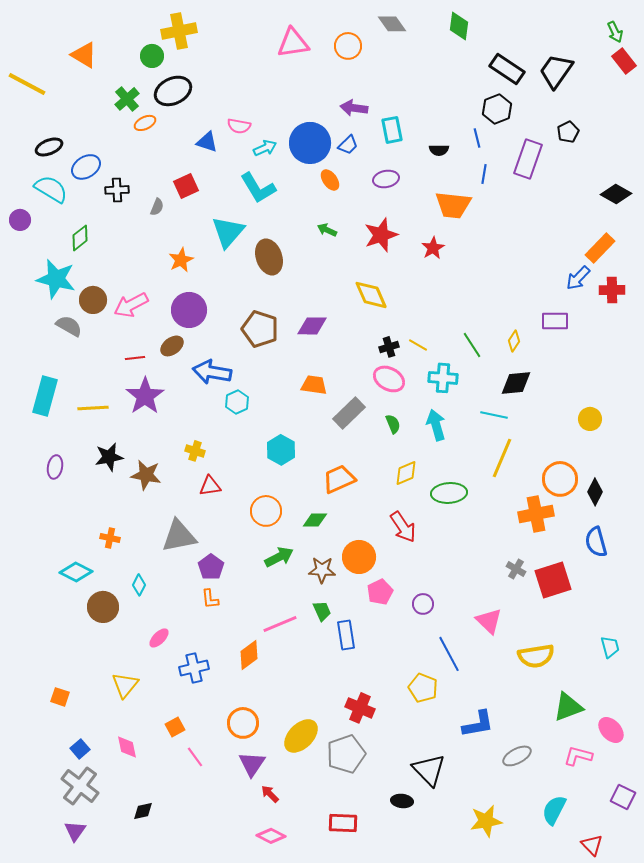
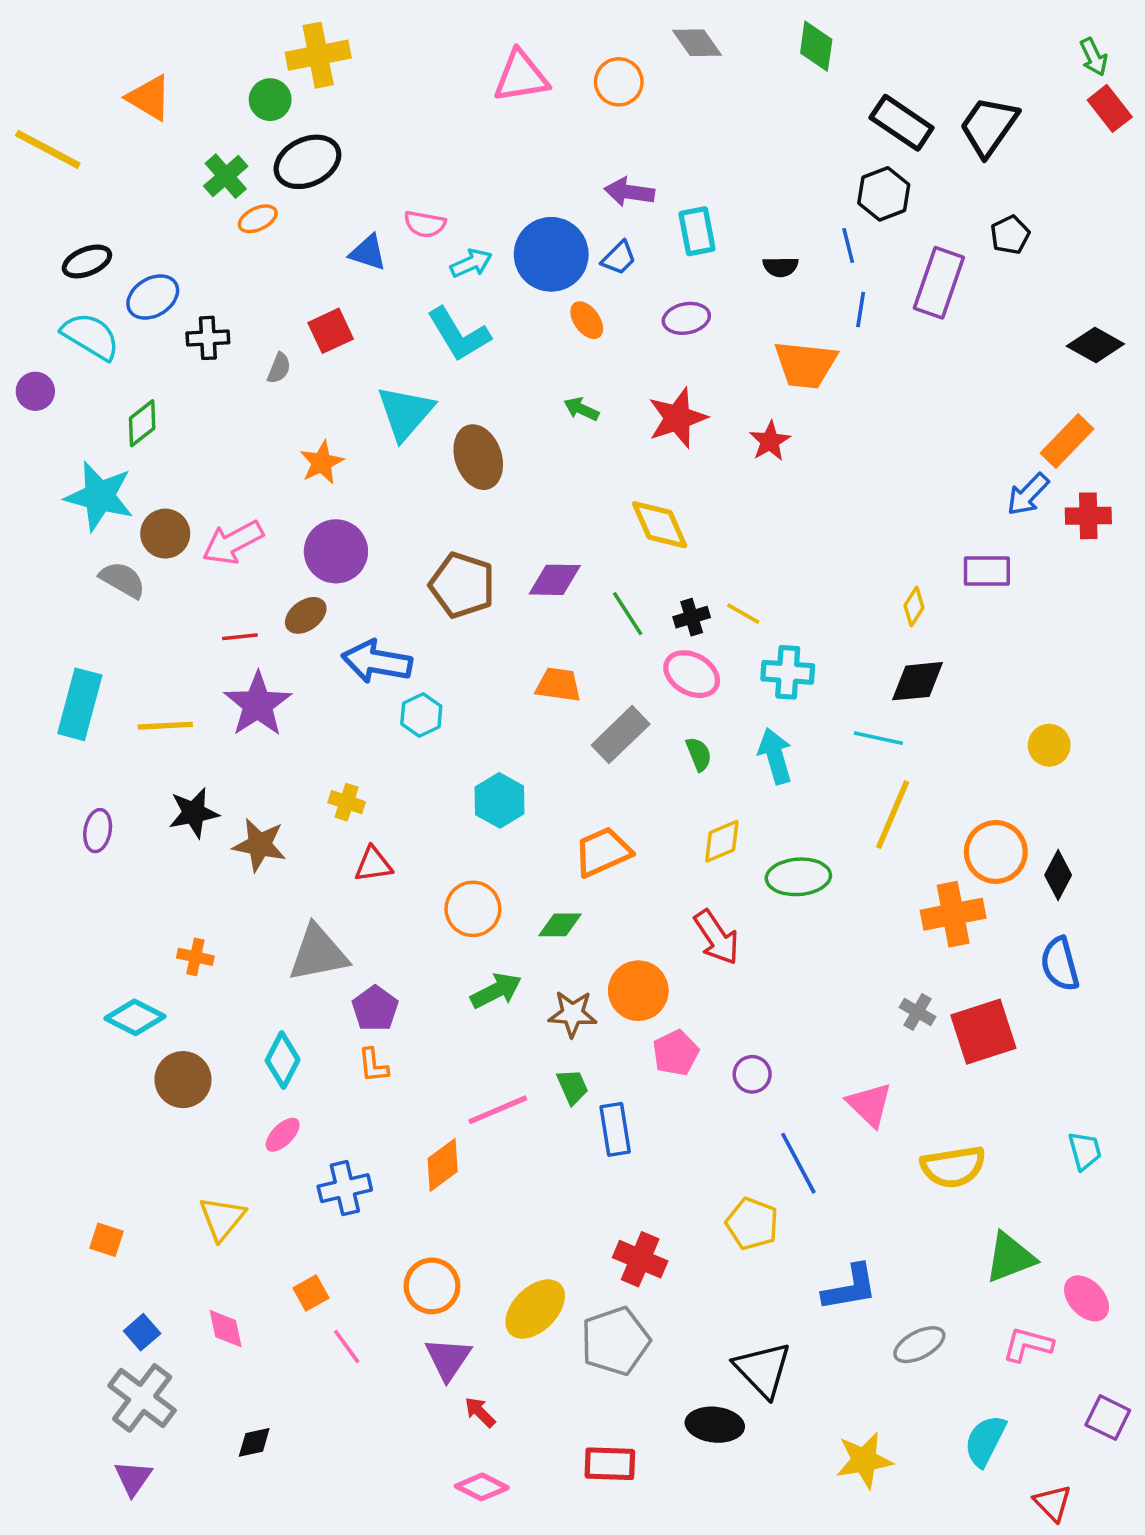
green line: (472, 345) -> (628, 614), moved
cyan diamond: (139, 585) -> (283, 1060), moved, size x1.4
black ellipse: (402, 801) -> (715, 1425), size x1.4

